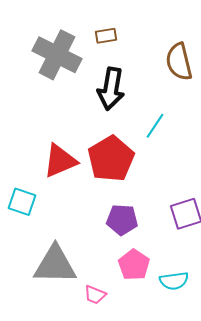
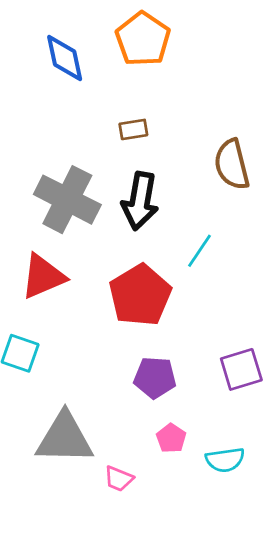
gray cross: (57, 55) -> (67, 200), moved
red triangle: (60, 161) -> (43, 276), moved
pink pentagon: (134, 265) -> (171, 438), size x0.7

